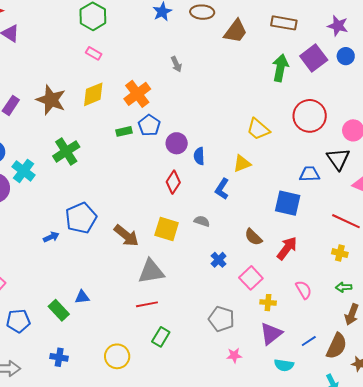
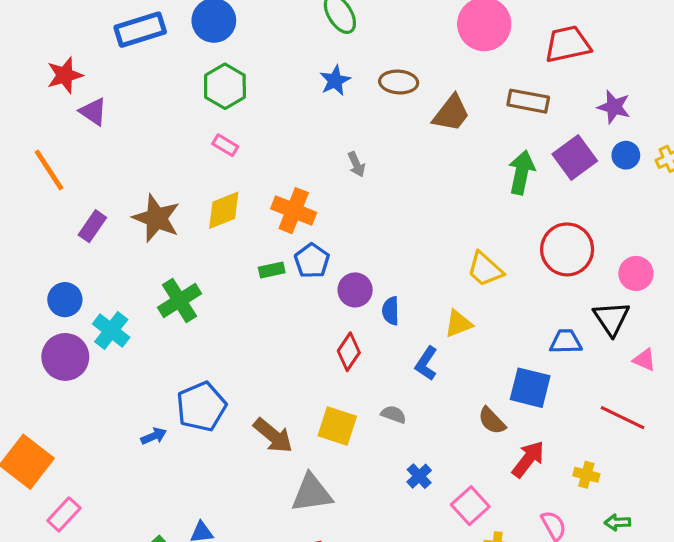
orange cross: (137, 94) -> (294, 211), turned -32
brown semicircle: (253, 237) -> (492, 421), moved
yellow cross: (340, 253) -> (586, 475), moved

